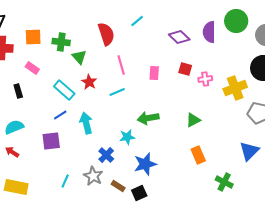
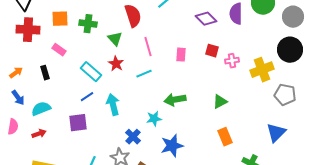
green triangle: (79, 57) -> (115, 39), moved
red arrow: (12, 152) -> (39, 134), turned 128

